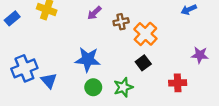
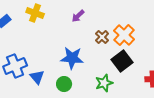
brown cross: (121, 22) -> (102, 37), moved, turned -32
black square: (143, 63) -> (122, 61), size x1.5
green circle: (93, 87) -> (64, 84), moved

